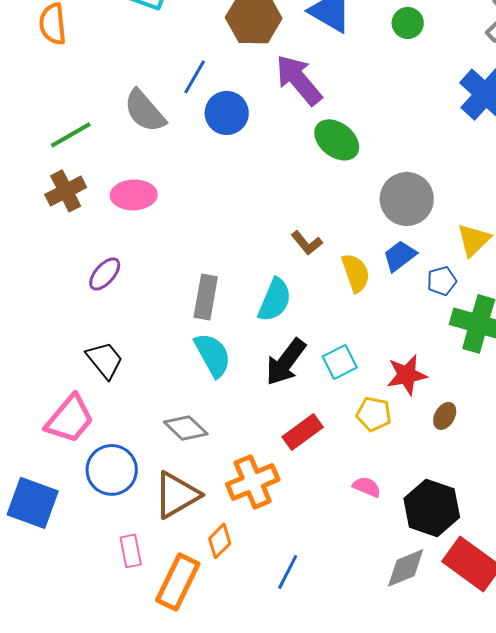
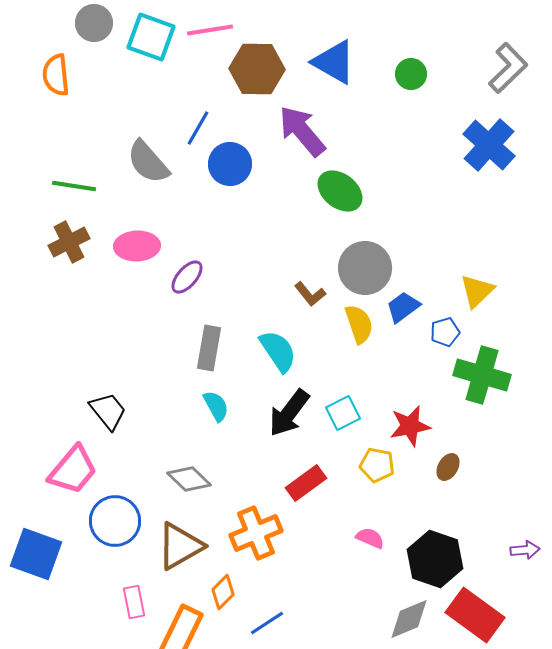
green line: (71, 135) -> (74, 186), turned 39
gray circle: (407, 199) -> (365, 268), moved
purple ellipse: (105, 274) -> (187, 277), moved
cyan semicircle: (275, 300) -> (278, 351), turned -57
cyan semicircle: (213, 355) -> (216, 406), size x0.7
blue line: (288, 572) -> (267, 623), moved, turned 30

